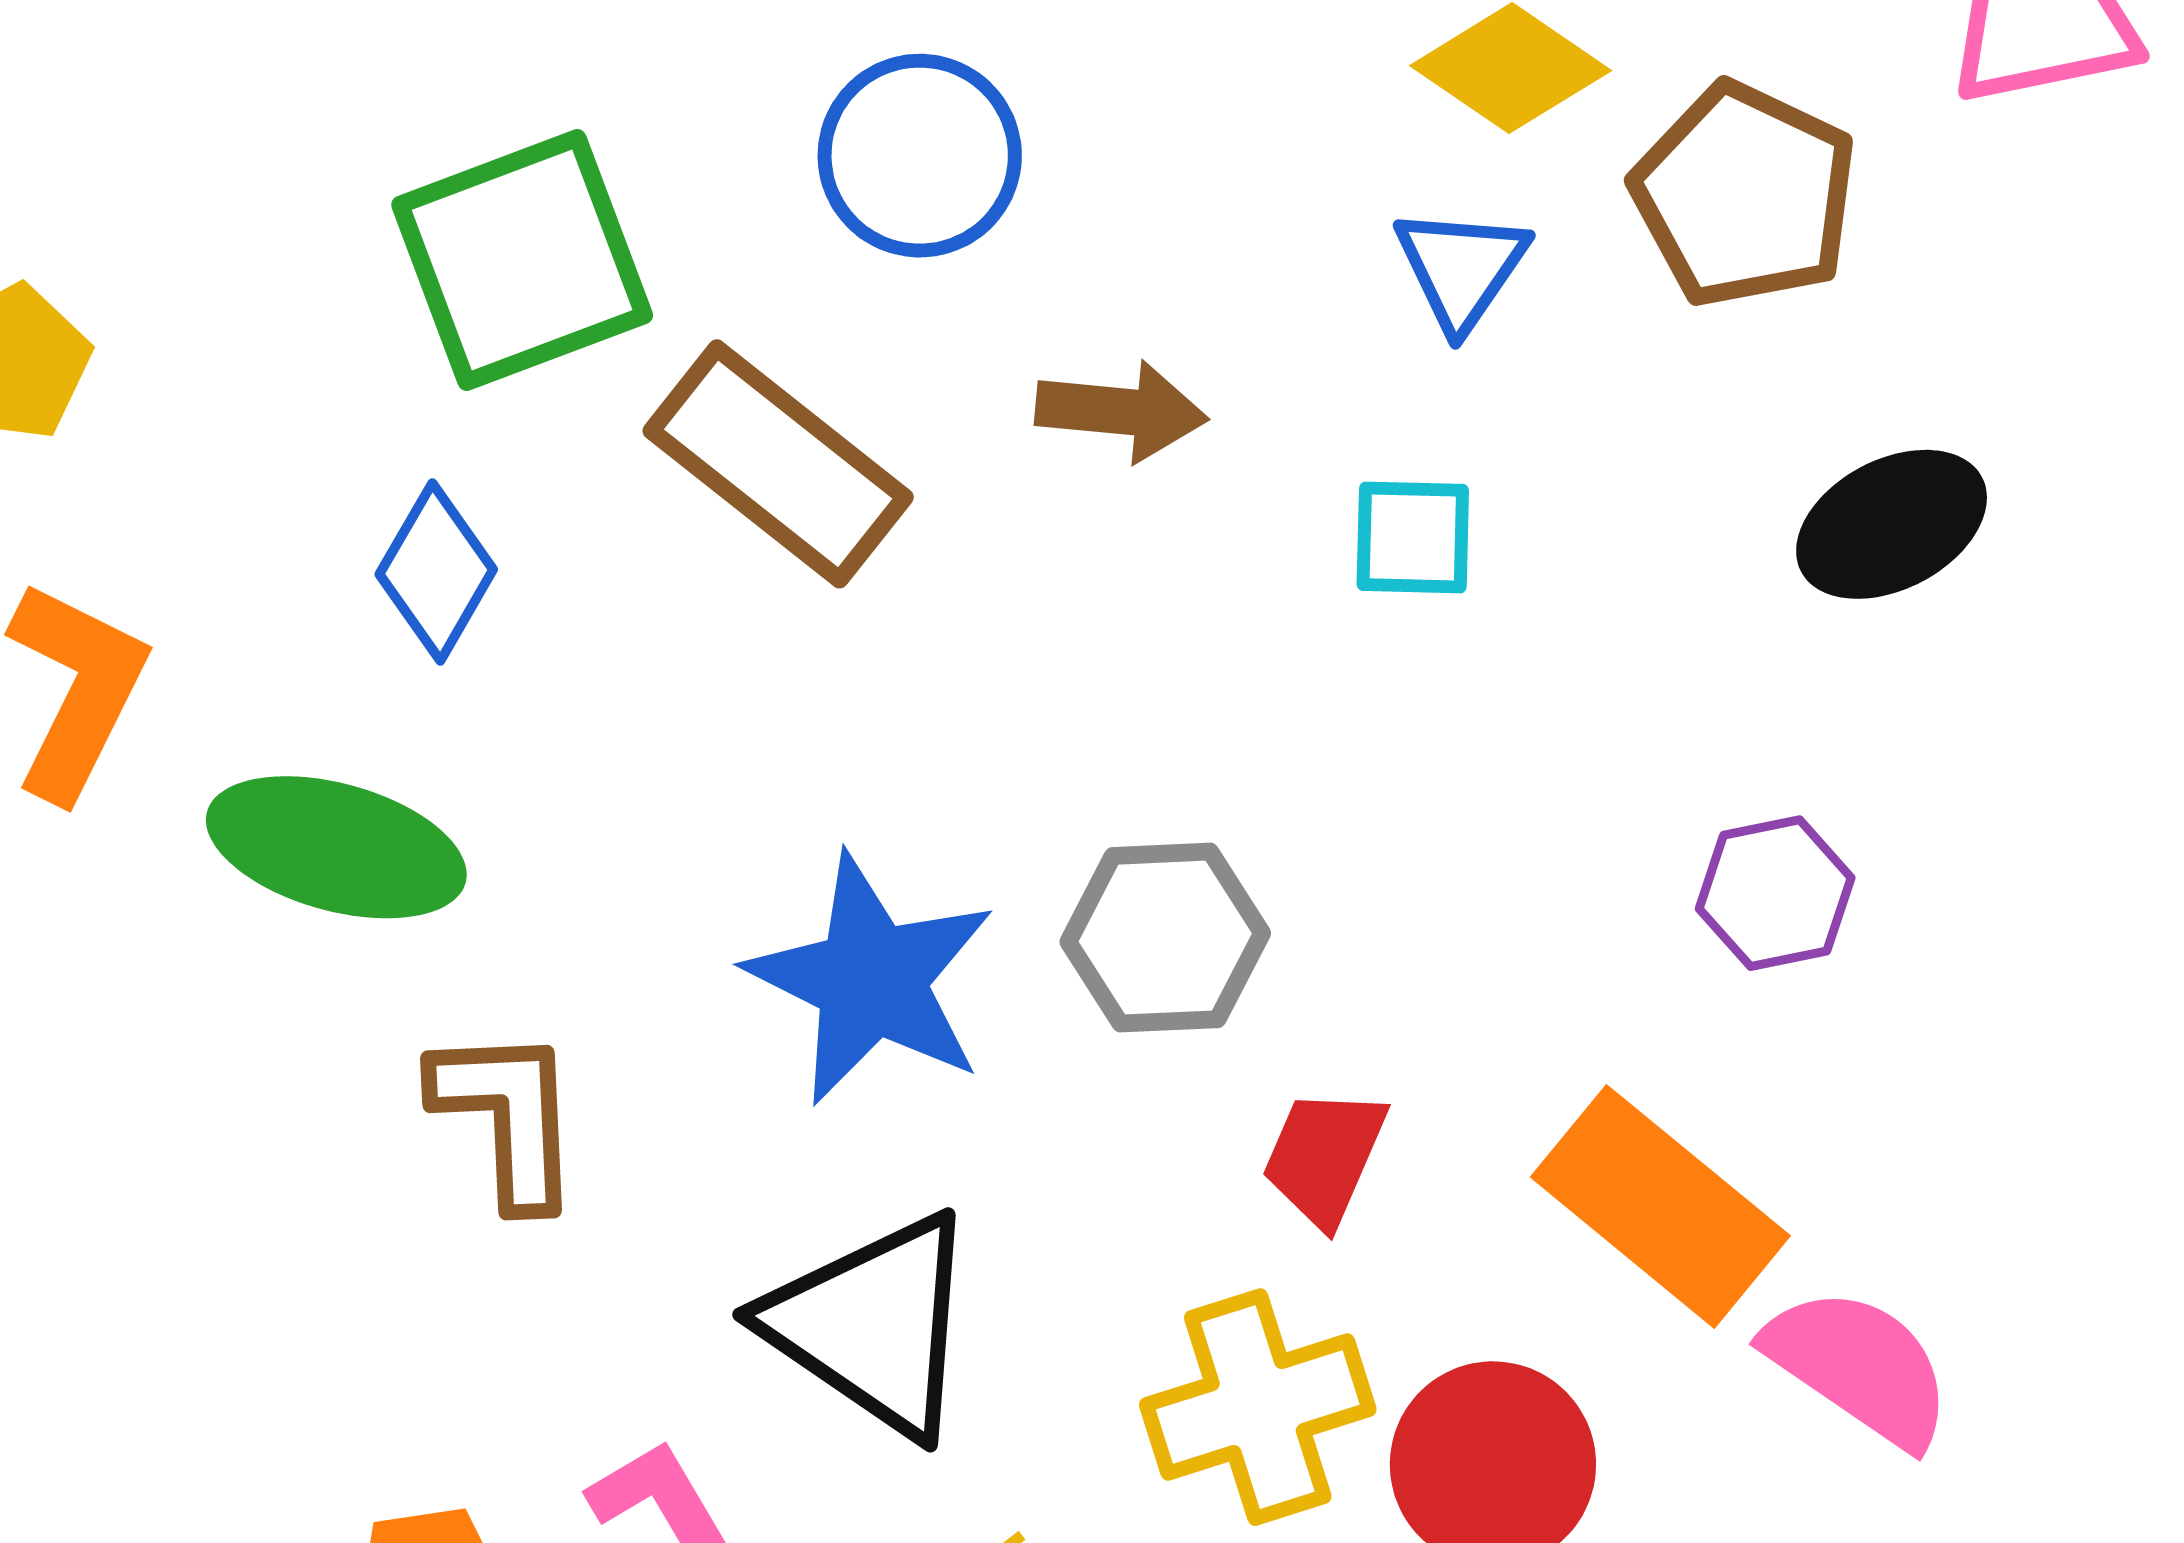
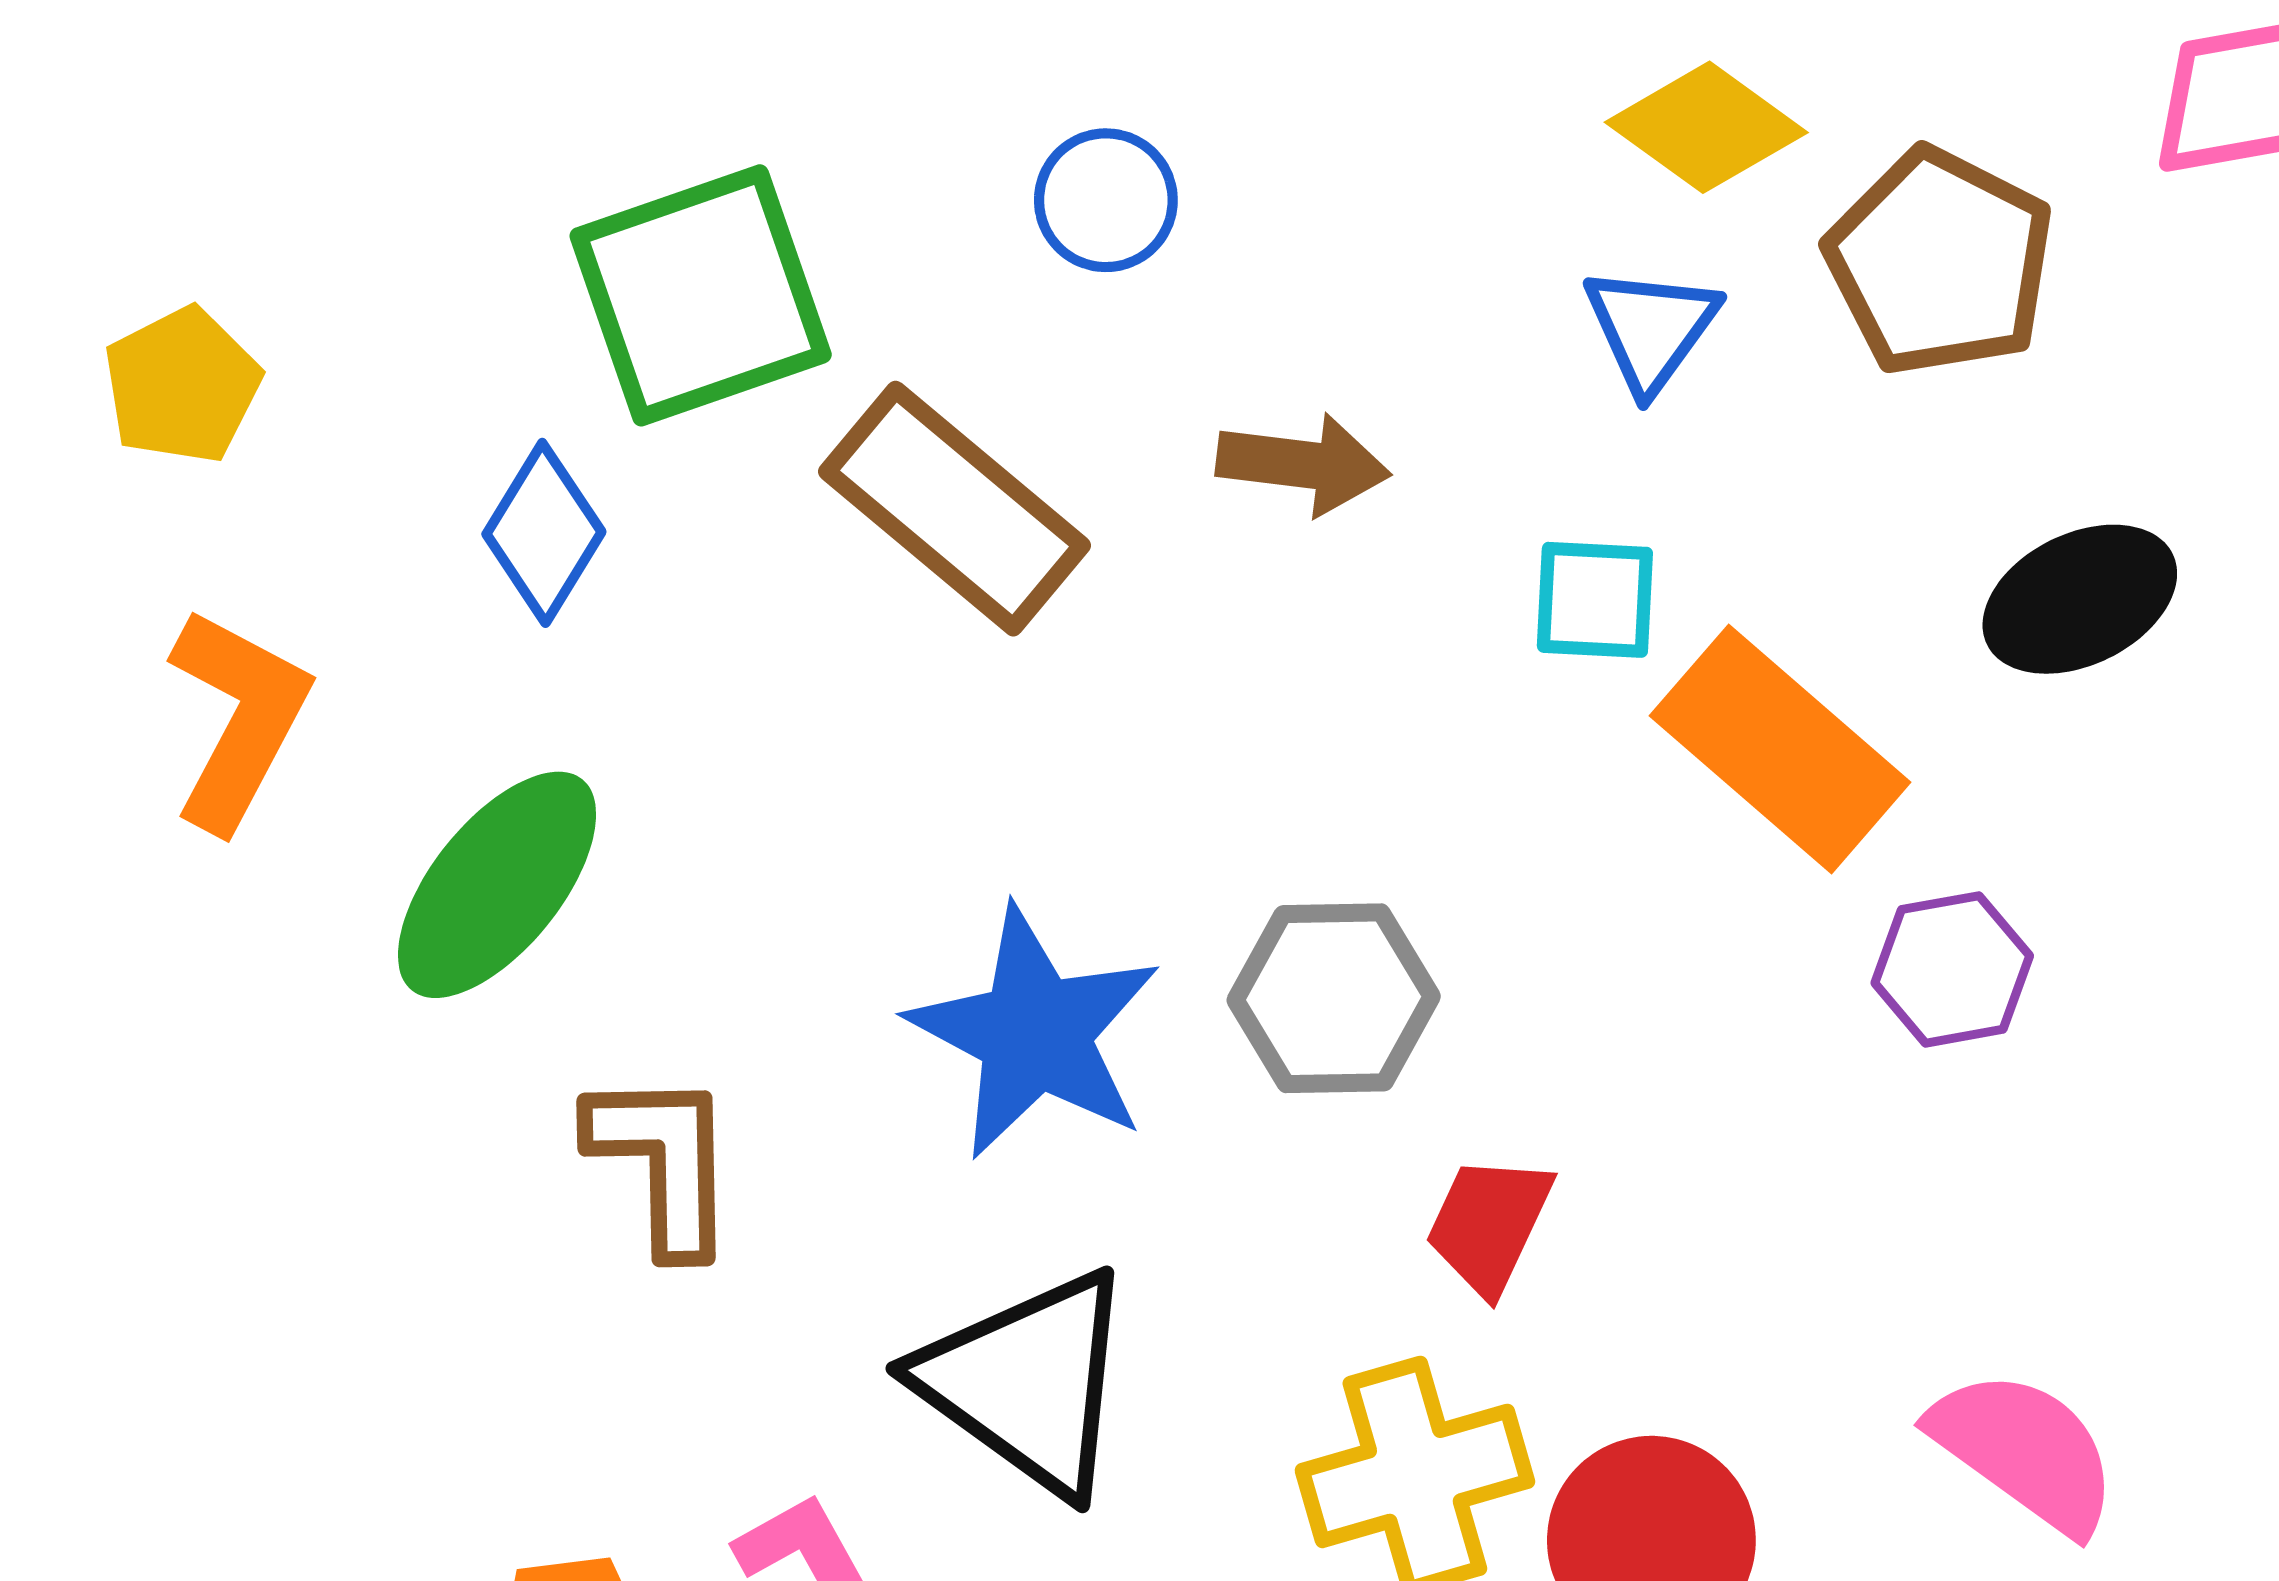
blue circle: (920, 156) -> (1106, 200), size x0.7
blue diamond: (436, 572) -> (544, 533), moved
green ellipse: (336, 847) -> (497, 885), turned -68
orange rectangle: (1660, 1206) -> (1780, 749), moved

